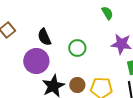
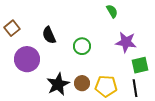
purple circle: (36, 61) -> (27, 59), moved

